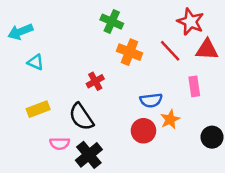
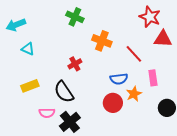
green cross: (112, 22) -> (75, 17), moved
red line: (170, 51) -> (134, 54), moved
pink rectangle: (194, 86) -> (153, 78), moved

